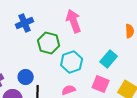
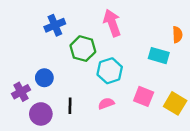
cyan rectangle: (109, 59) -> (159, 56), moved, turned 66
blue circle: (26, 77) -> (44, 78), moved

